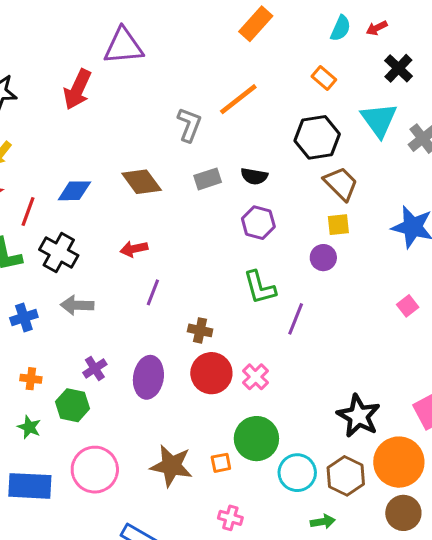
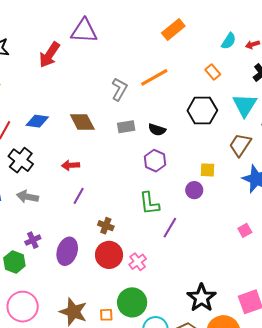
brown trapezoid: (341, 184) -> (240, 145), moved, turned -110

